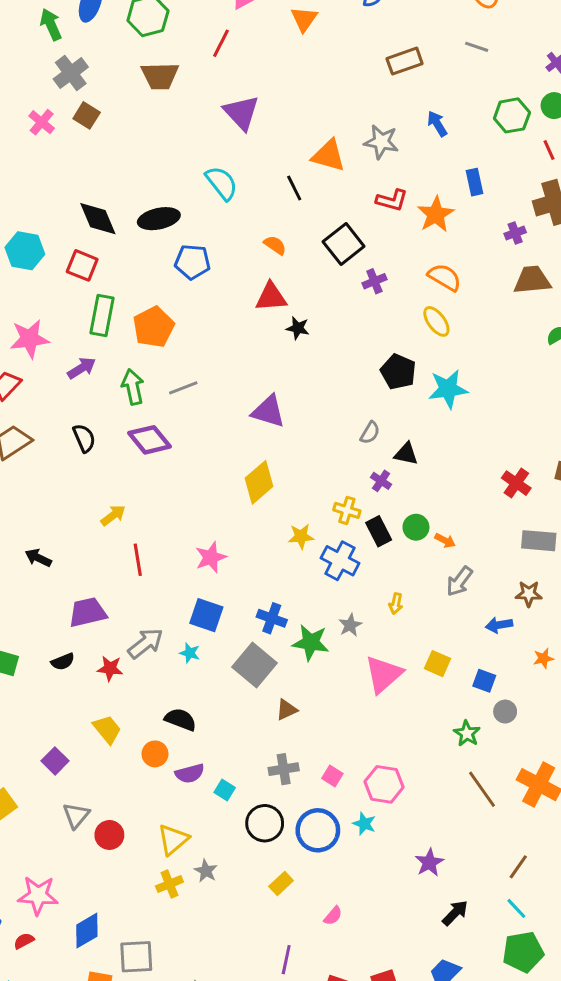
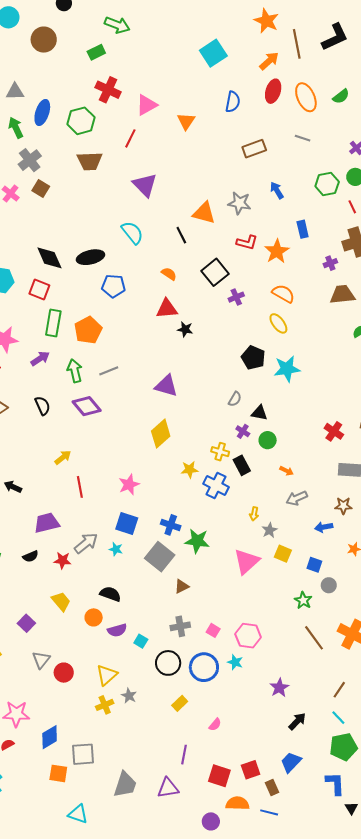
green circle: (416, 527) -> (268, 440), moved
gray arrow: (459, 581) -> (297, 498), turned 30
gray star: (350, 625) -> (270, 530), moved

